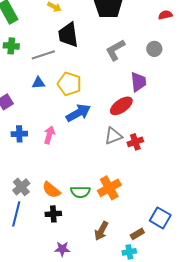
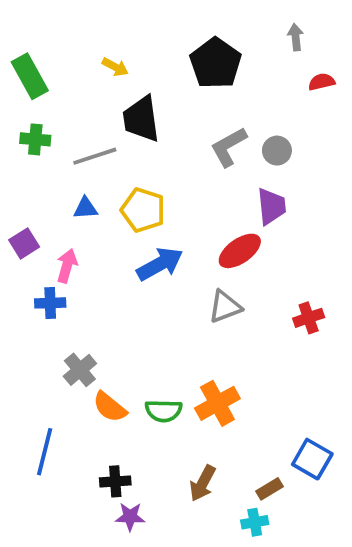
gray circle: (154, 49) -> (277, 151), moved
pink arrow: (49, 135) -> (67, 266), moved
red cross: (135, 142) -> (309, 318), moved
gray cross: (21, 187) -> (80, 370), moved
black cross: (53, 214) -> (115, 481), moved

